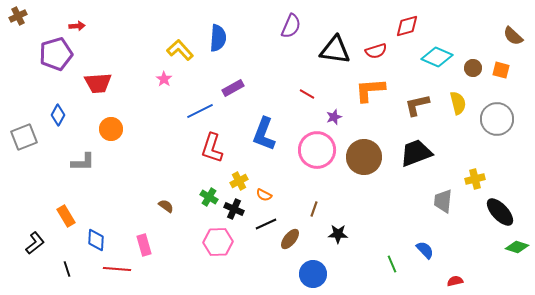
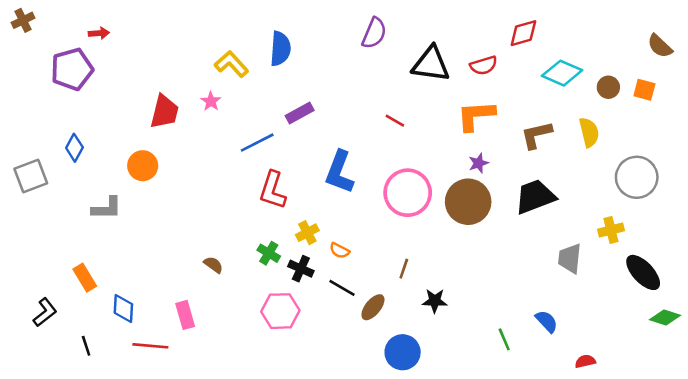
red trapezoid: (98, 83) -> (165, 112), moved, turned -72
purple star: (334, 117) -> (478, 163), moved
gray circle: (497, 119) -> (637, 177), moved
black line: (266, 224) -> (342, 288), turned 55

